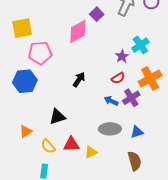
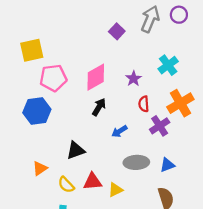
pink diamond: (78, 31) -> (96, 77), moved
purple star: (122, 56) -> (134, 79), moved
red semicircle: (118, 78) -> (144, 104), turned 120
blue arrow: (111, 101) -> (119, 131), moved, turned -56

